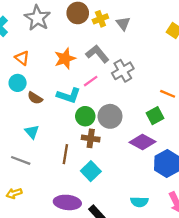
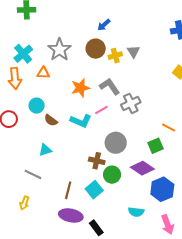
gray triangle: (123, 24) -> (133, 52), moved
orange triangle: (22, 58) -> (43, 73), moved, turned -40
green circle: (85, 116) -> (112, 175), moved
cyan triangle: (32, 132) -> (45, 150), turned 48
brown line: (65, 154) -> (68, 190), moved
yellow arrow: (14, 193) -> (24, 203), turned -56
cyan semicircle: (139, 202) -> (136, 212), moved

